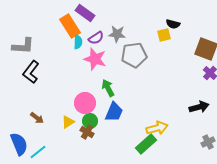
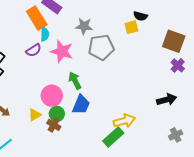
purple semicircle: (96, 38) -> (34, 50), moved

